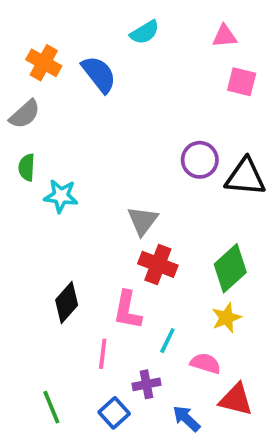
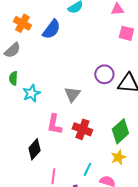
blue semicircle: (99, 74) -> (51, 29), turned 75
cyan star: (61, 196) -> (31, 93), turned -30
gray triangle: (143, 221) -> (72, 94), moved
pink L-shape: (127, 310) -> (54, 124), moved

